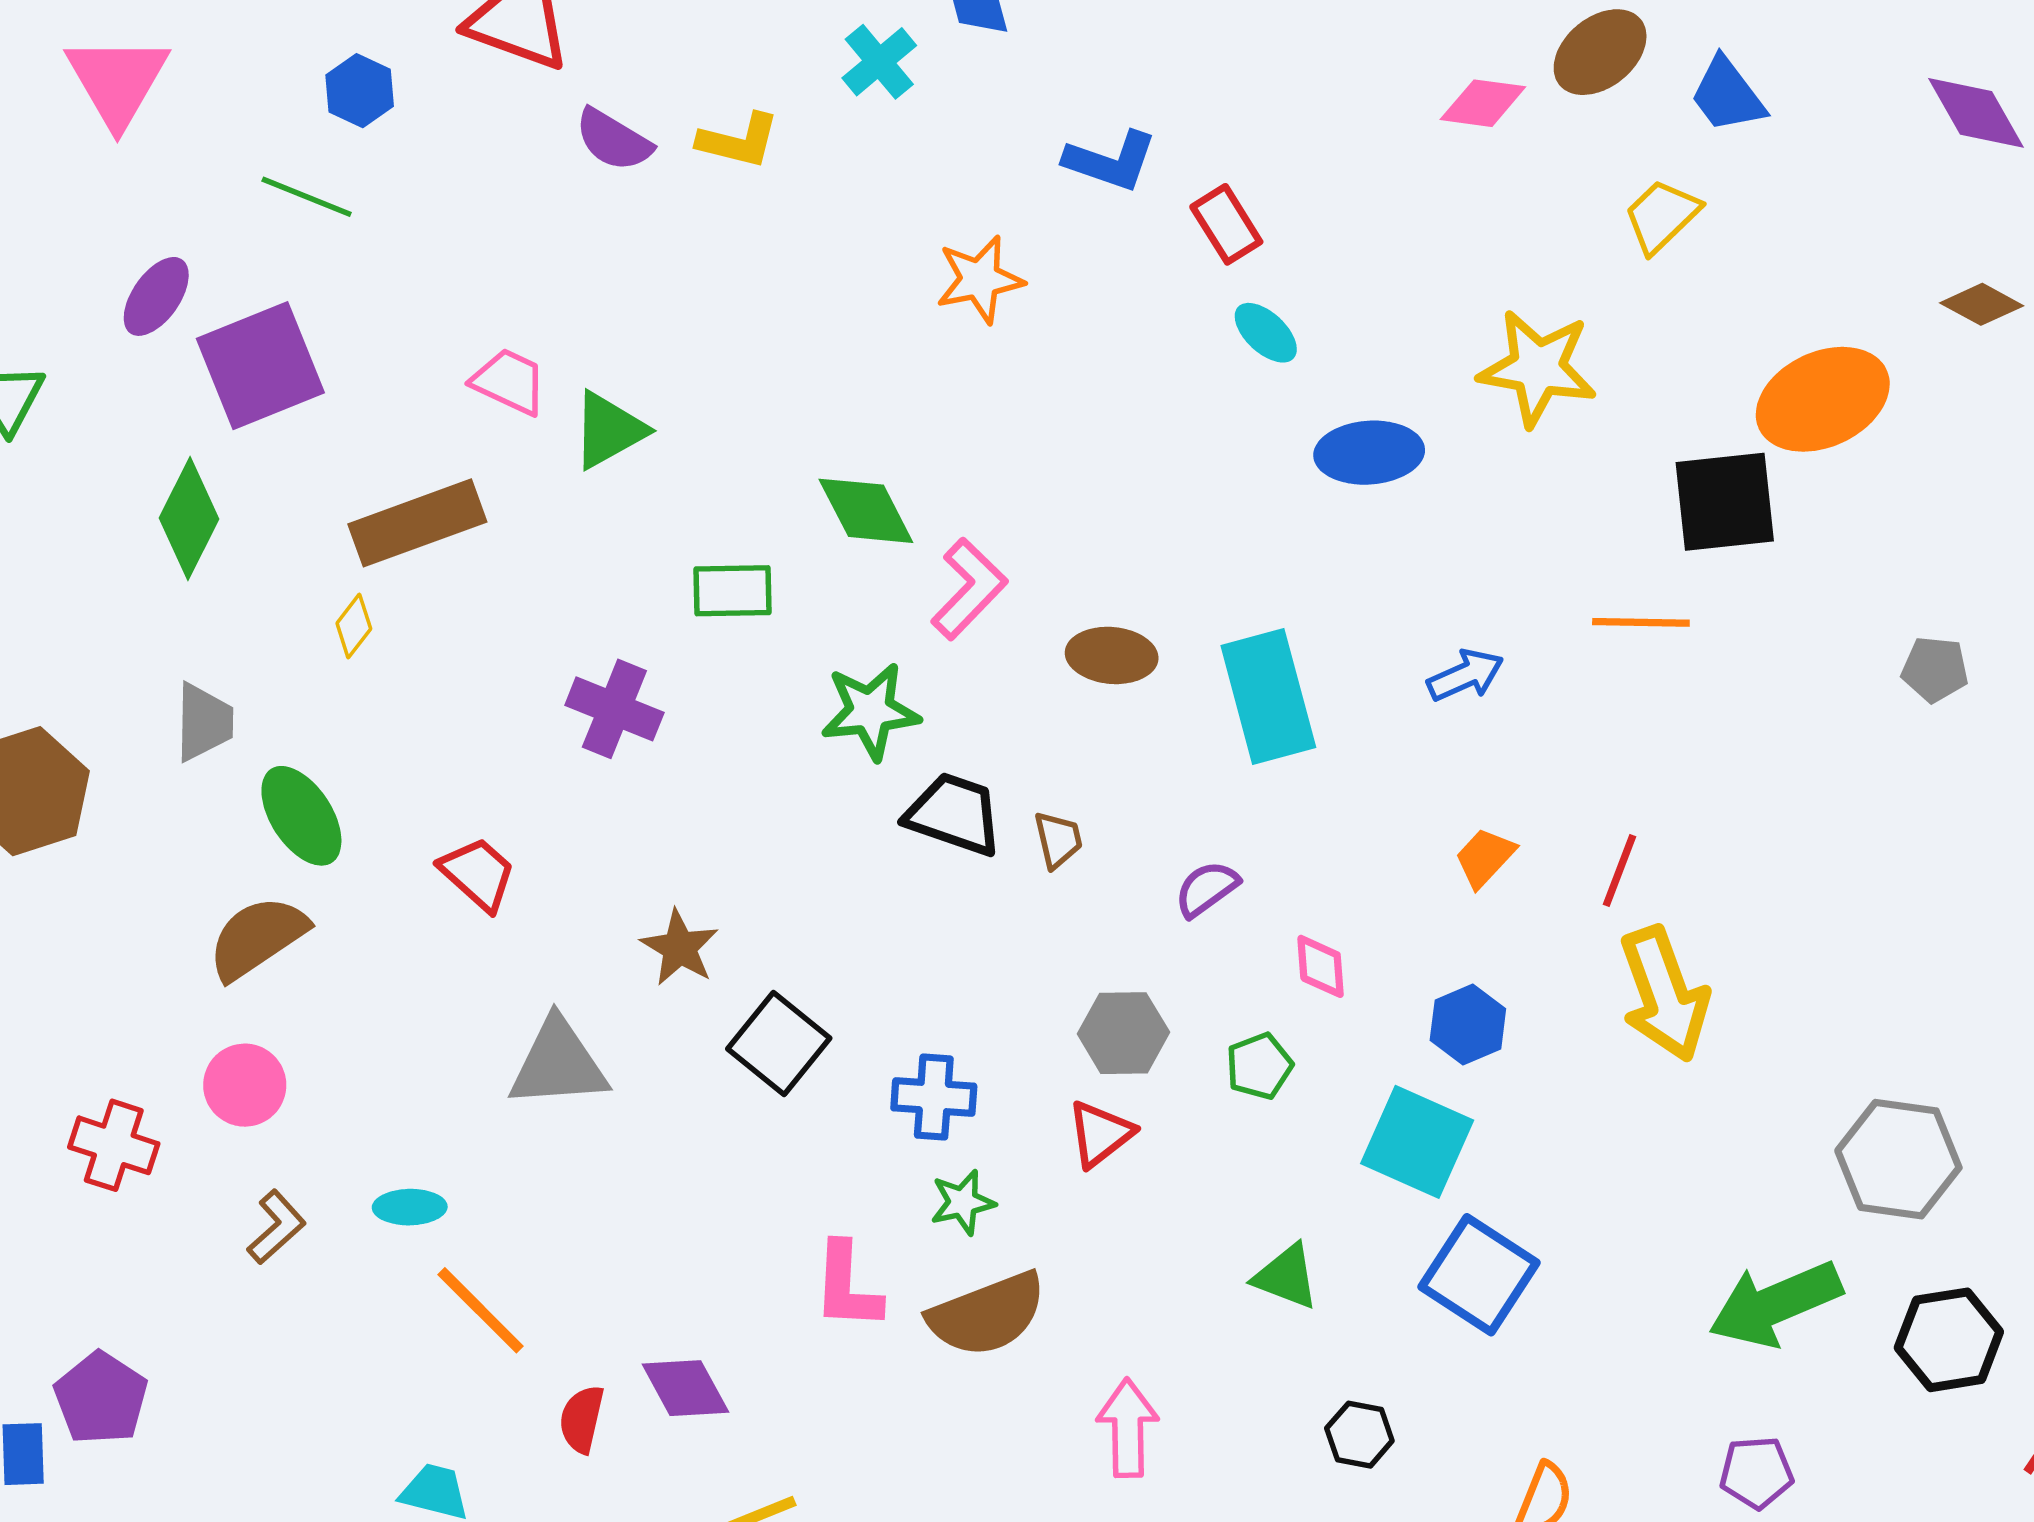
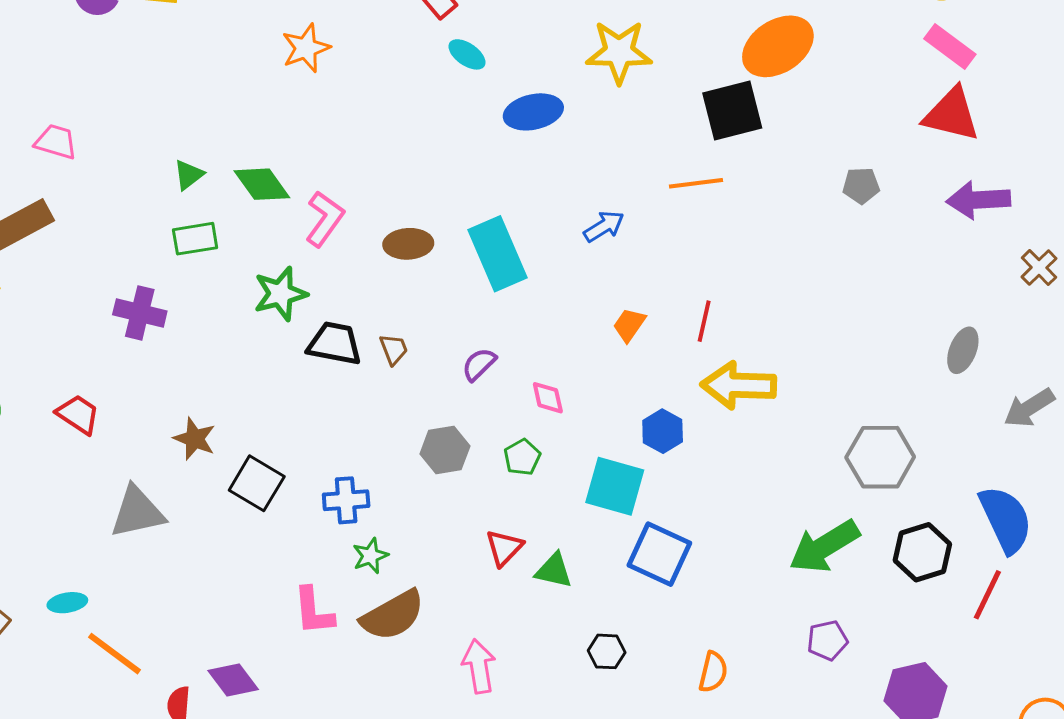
green triangle: (609, 430) -> (189, 175), moved, size x0.7
yellow arrow: (1664, 994) -> (739, 385), turned 120
blue hexagon: (1468, 1024) -> (663, 431), moved
red triangle: (1100, 1134) -> (504, 548), moved

